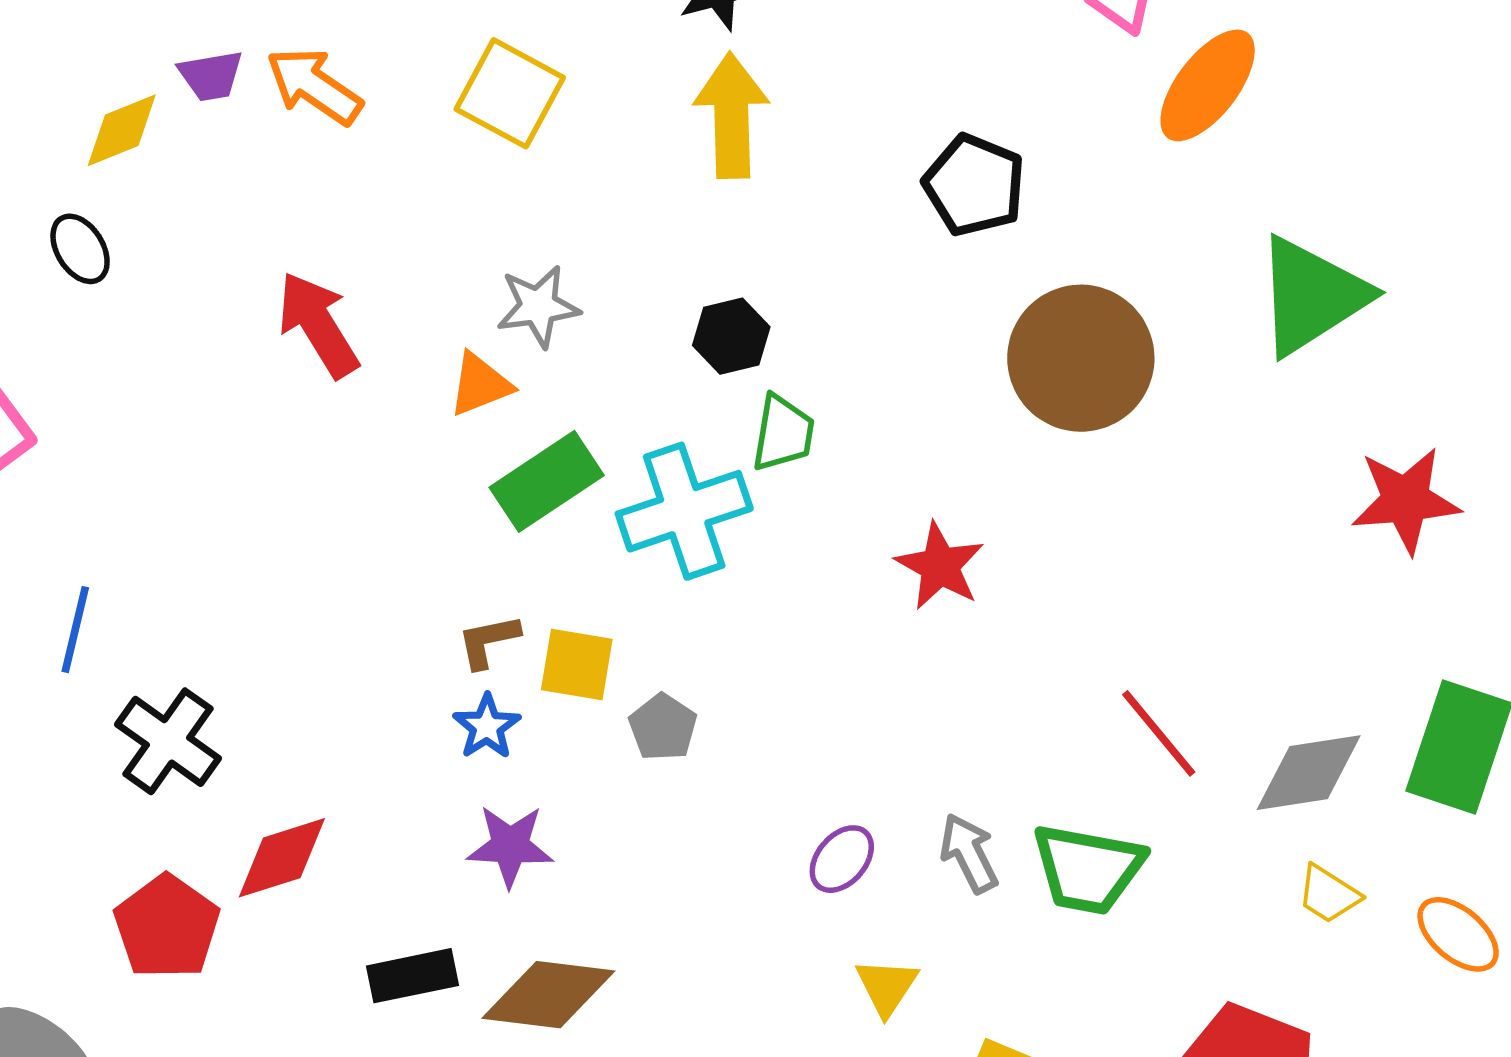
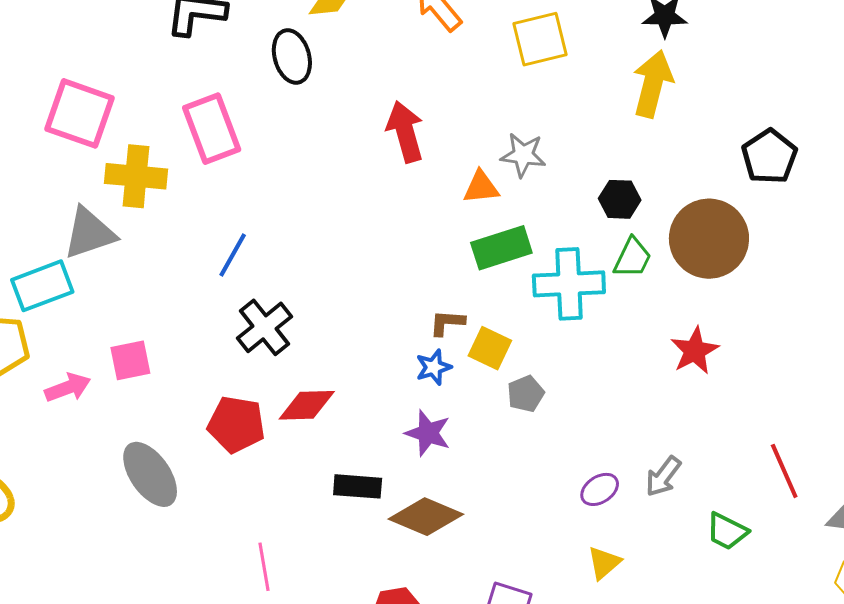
yellow square: (510, 93) -> (540, 39), turned 32
black ellipse: (80, 249) -> (292, 56), size x1.4
brown circle: (1081, 358) -> (709, 239), moved
gray arrow: (969, 853) -> (663, 476), moved, turned -132
green trapezoid: (1088, 869) -> (727, 531), size x0.7
red pentagon: (167, 927) -> (236, 424), turned 30

